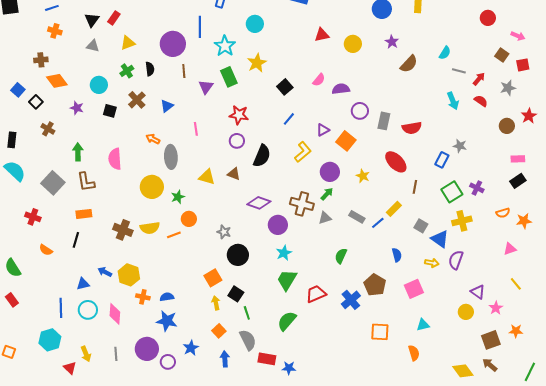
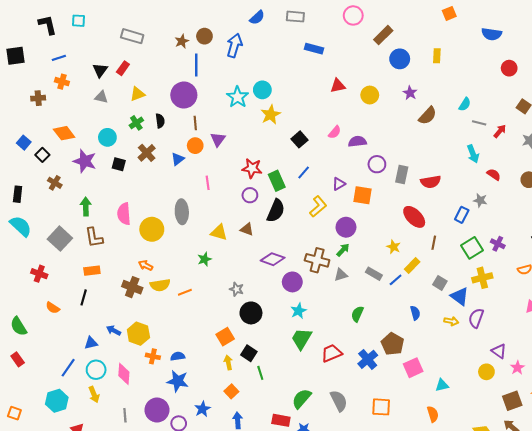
cyan circle: (255, 24) -> (262, 90), moved
blue line: (200, 27) -> (196, 65), moved
brown cross: (41, 60) -> (38, 98), moved
green rectangle: (229, 77) -> (277, 181), moved
red semicircle: (481, 101) -> (494, 175), moved
purple star: (77, 108) -> (85, 161), size x1.6
orange arrow: (153, 139) -> (146, 265), moved
orange square: (346, 141) -> (363, 195), turned -30
yellow star: (363, 176) -> (393, 247), moved
yellow circle: (152, 187) -> (152, 229), moved
green star: (178, 197) -> (204, 259), moved
orange circle: (189, 219) -> (195, 146), moved
pink square: (414, 289) -> (413, 368), moved
blue line: (61, 308) -> (68, 368), turned 36
green semicircle: (287, 321) -> (302, 399), moved
orange square: (380, 332) -> (381, 407), moved
gray semicircle: (248, 340) -> (339, 401), moved
yellow arrow: (86, 354) -> (94, 395), moved

